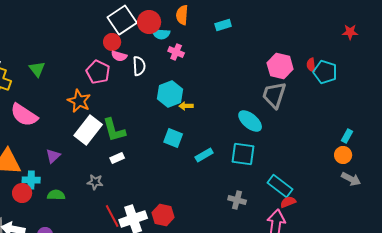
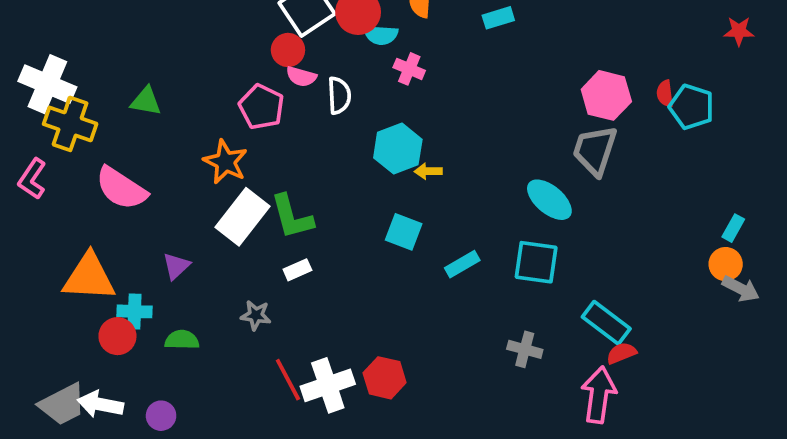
green triangle: (37, 69) -> (146, 101), turned -42
gray arrow: (351, 179) -> (741, 289), moved

